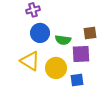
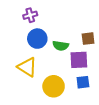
yellow circle: (56, 68) -> (54, 86), moved
blue square: (77, 80) -> (83, 82), moved

